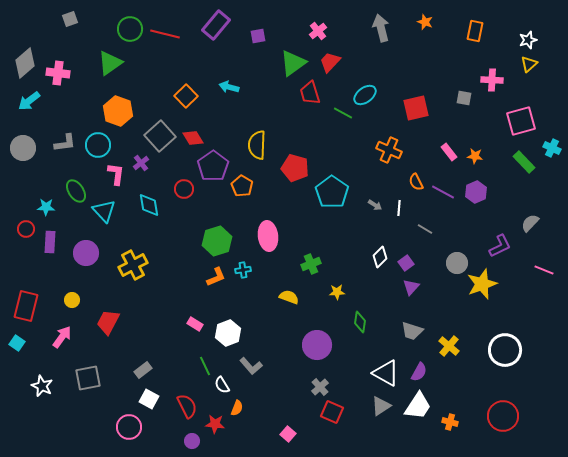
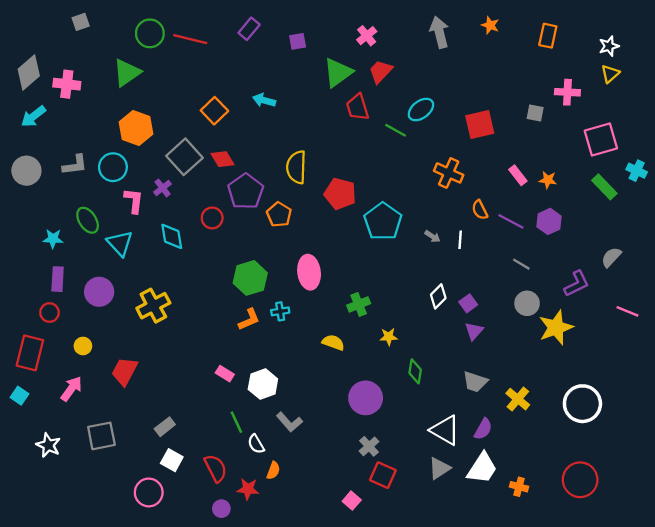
purple rectangle: (216, 25) -> (249, 29), size x0.7
red circle: (26, 229) -> (50, 313), moved
gray line: (425, 229) -> (521, 264), moved
pink square: (288, 434) -> (352, 501), moved

